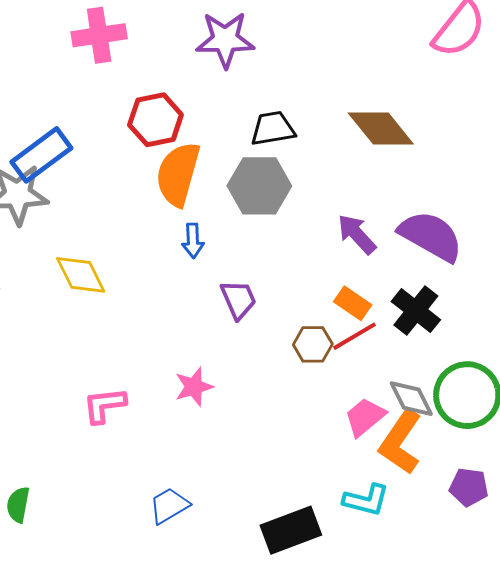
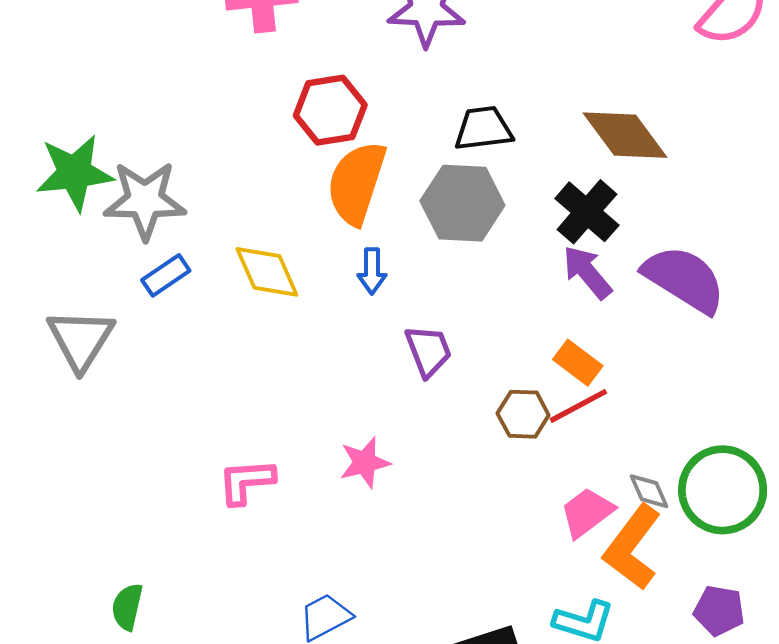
blue rectangle: (41, 155) -> (166, 275), moved, size x0.6
yellow diamond: (81, 275) -> (267, 272), moved
black cross: (416, 311) -> (587, 212), moved
gray diamond: (411, 399) -> (649, 491), size x0.7

